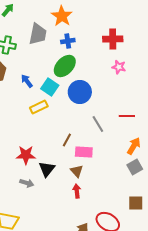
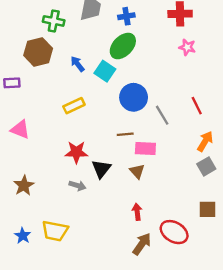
blue circle: (80, 92) -> (134, 97), moved
yellow rectangle: (39, 107) -> (74, 106), moved
red line: (127, 116) -> (197, 106), turned 63
brown line: (67, 140) -> (125, 134), turned 56
red arrow: (77, 191) -> (137, 212), moved

